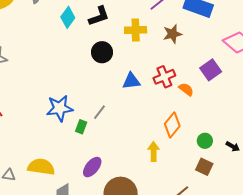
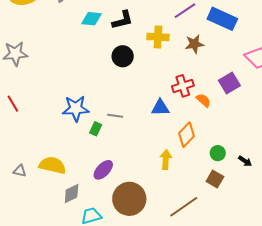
cyan diamond: (68, 17) -> (92, 19), turned 55
blue triangle: (131, 81) -> (160, 108), moved
gray line: (100, 112) -> (115, 116), turned 56

